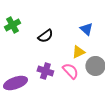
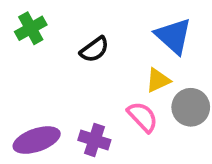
blue triangle: (86, 29) -> (173, 36), size x1.5
purple cross: (45, 71) -> (94, 140), moved

